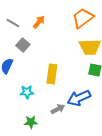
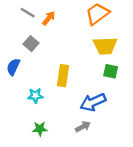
gray line: (13, 23) -> (28, 13), moved
gray arrow: (58, 109) -> (83, 127), moved

